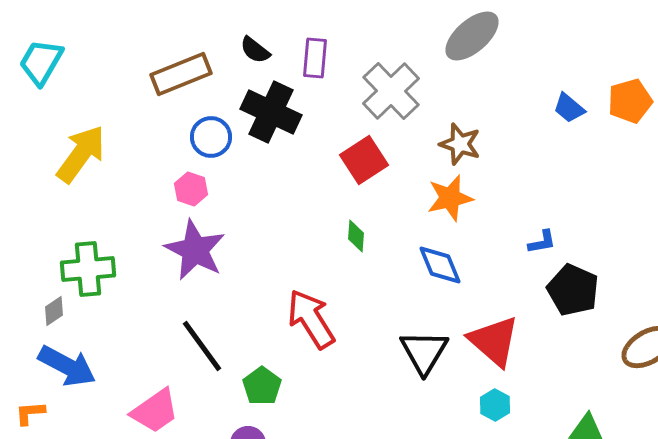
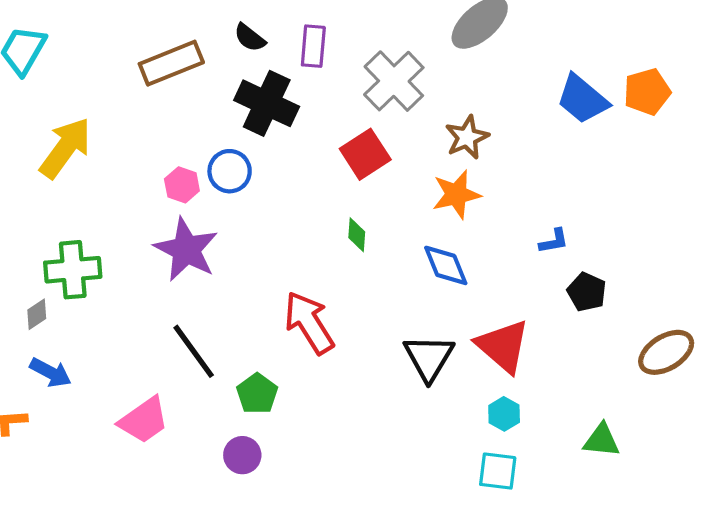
blue trapezoid: (569, 108) -> (582, 99), size x1.6
blue circle: (211, 137) -> (230, 171), moved
brown star: (460, 144) -> (467, 137), turned 30
black pentagon: (573, 290) -> (587, 292), size x0.7
blue arrow: (67, 366) -> (51, 372), size x0.7

